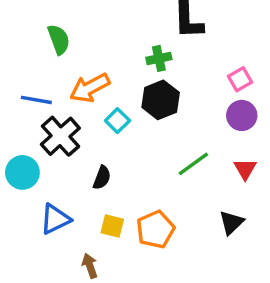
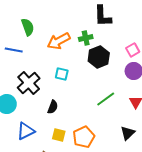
orange arrow: (90, 88) -> (59, 41), moved
blue line: (36, 100) -> (14, 50), moved
black hexagon: (161, 100) -> (99, 57), moved
cyan square: (117, 121) -> (62, 74), turned -32

